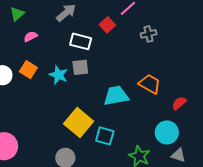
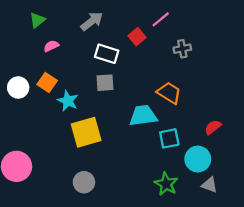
cyan star: (58, 75) -> (68, 101), moved
orange trapezoid: (150, 84) -> (169, 93), moved
yellow square: (79, 122) -> (86, 132), moved, turned 32
cyan square: (105, 136) -> (169, 138), moved, turned -30

